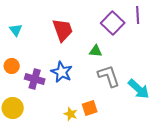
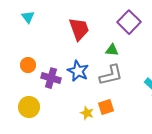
cyan triangle: (16, 30) -> (28, 17), moved
gray L-shape: (109, 76) -> (111, 75), moved, turned 95

